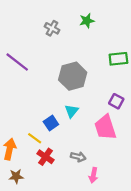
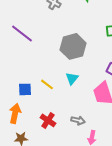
blue square: (51, 123) -> (25, 89), moved, turned 32
yellow line: (35, 138) -> (47, 84), moved

